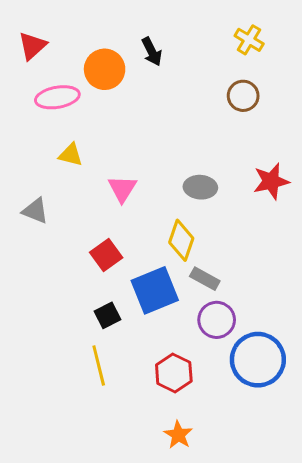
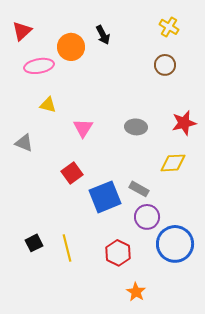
yellow diamond: (181, 240) -> (173, 163), moved, turned 68
black square: (108, 315) -> (34, 243), moved
orange star: (178, 435) -> (136, 292), moved

